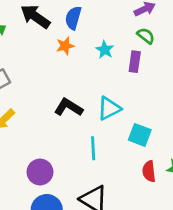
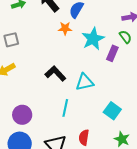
cyan star: (105, 50) -> (93, 39), size x1.6
cyan square: (140, 135) -> (112, 111), moved
red semicircle: (149, 171) -> (84, 137), moved

